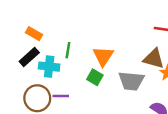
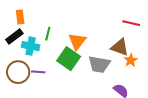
orange rectangle: (34, 34) -> (20, 17), turned 48
green square: (95, 77) -> (69, 59), size x1.6

